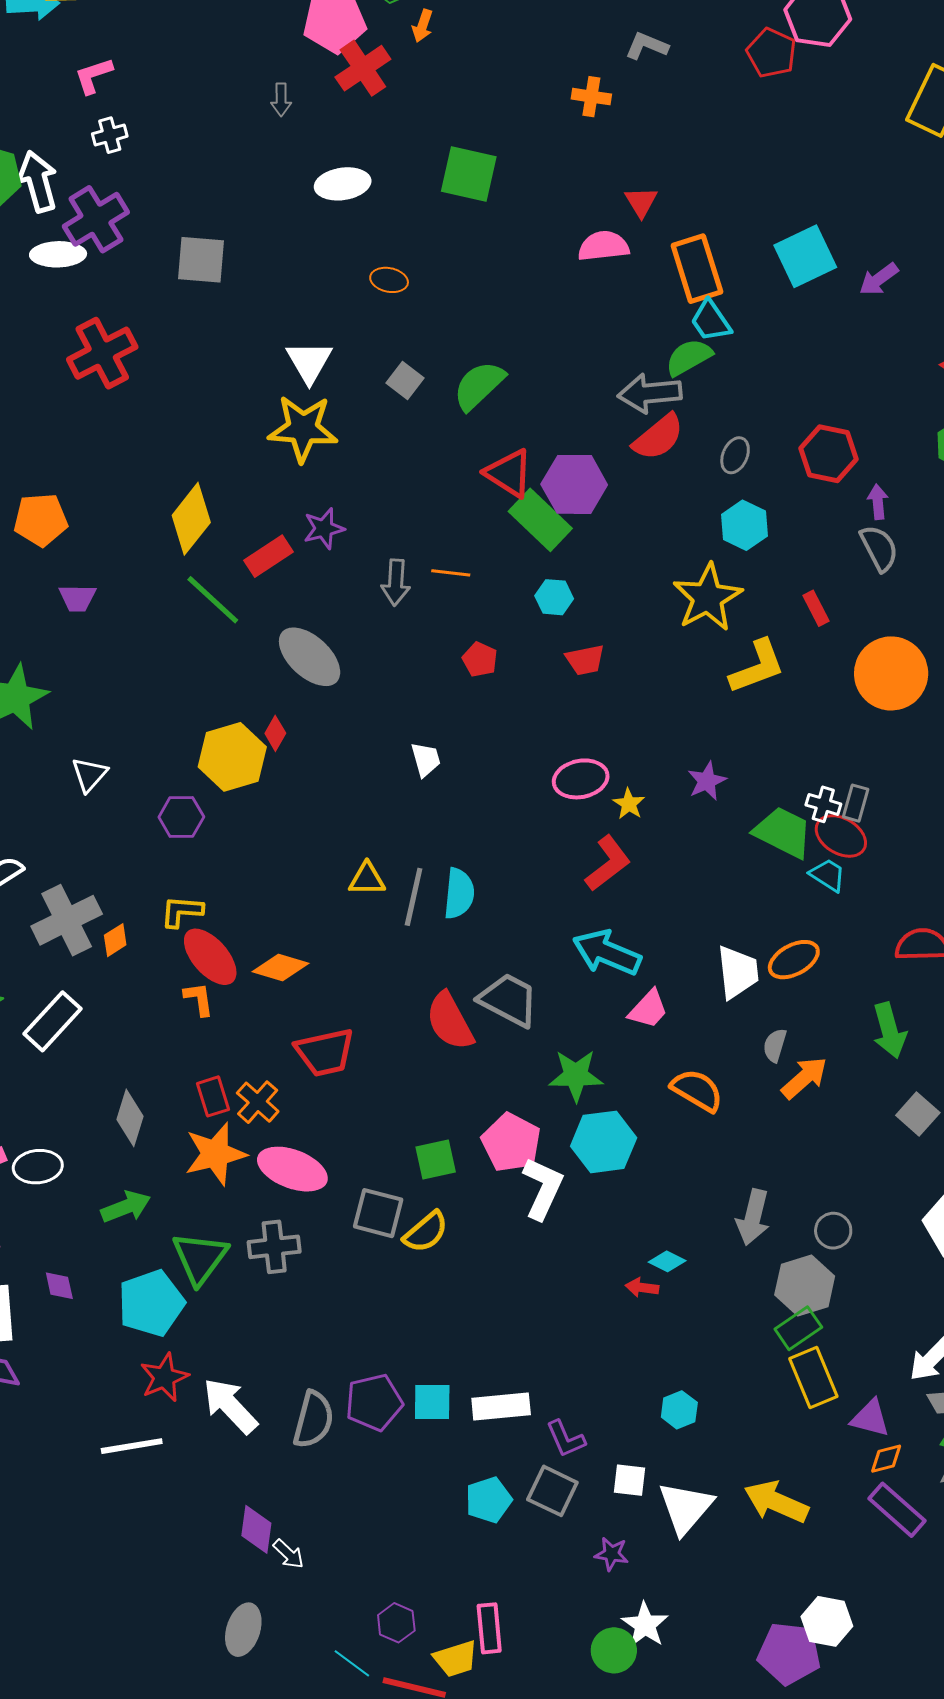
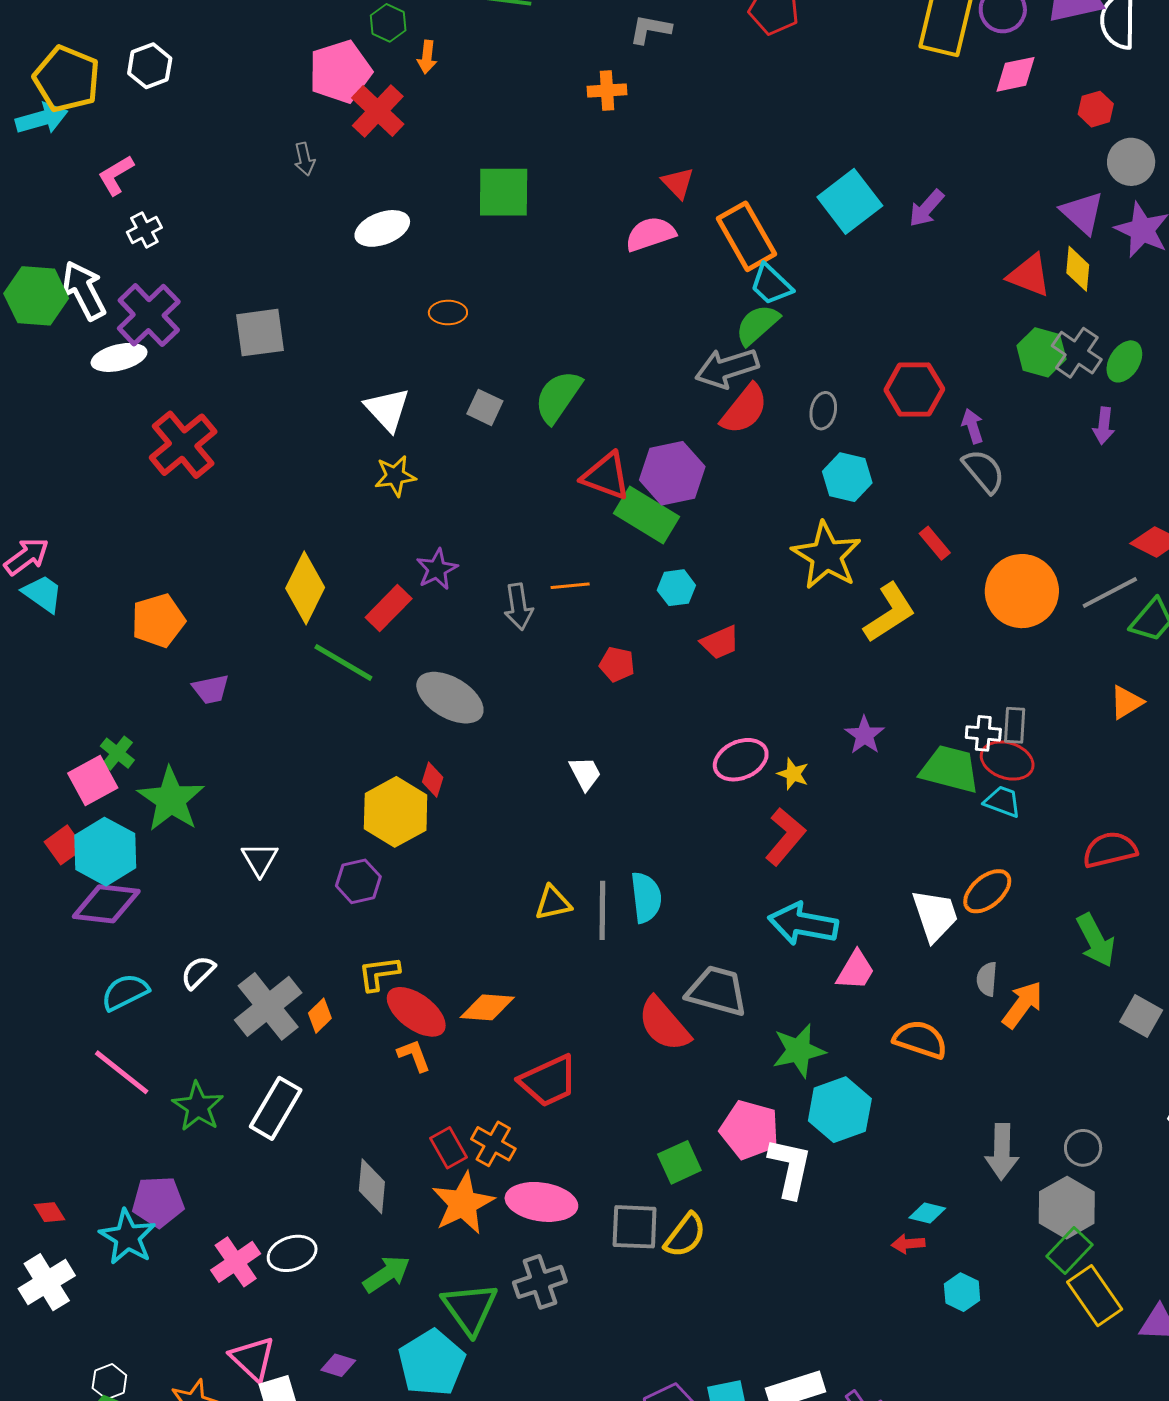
yellow star: (303, 429) -> (395, 476), size x0.6
purple diamond: (59, 1286) -> (338, 1365), turned -48
cyan hexagon: (679, 1410) -> (962, 1292), moved

